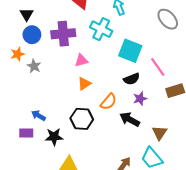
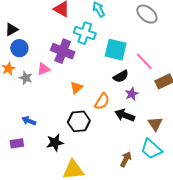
black triangle: (27, 14) -> (12, 29), turned 40
purple cross: (63, 34) -> (63, 51), moved, turned 35
pink triangle: (81, 60) -> (43, 69), moved
blue arrow: (38, 116) -> (29, 121), moved
purple rectangle: (26, 133) -> (17, 143), moved

